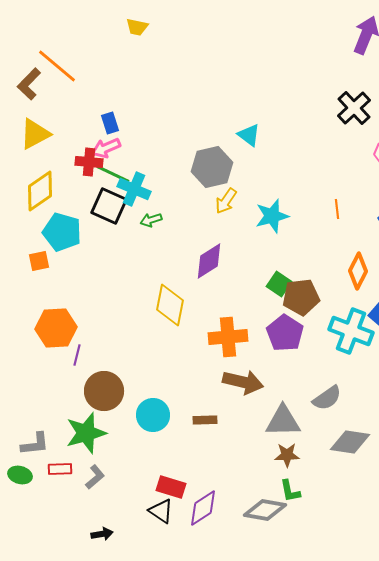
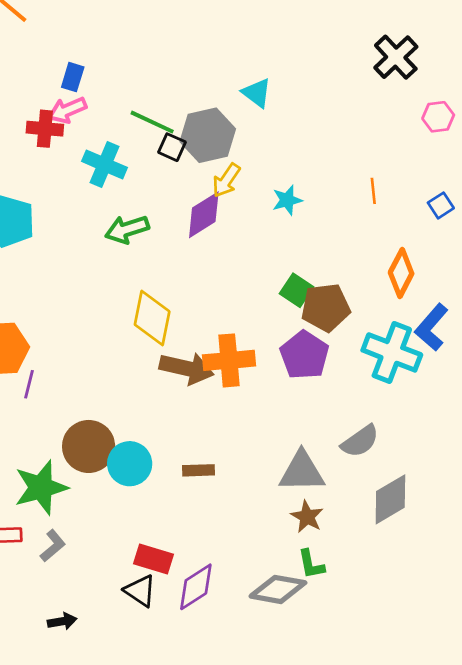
blue rectangle: (110, 123) -> (73, 77), turned 35
green line: (113, 174) -> (152, 122), moved
black square: (109, 206) -> (172, 147), moved, size x0.6
cyan star: (272, 216) -> (287, 200), size x0.7
green arrow: (151, 220) -> (127, 229), moved, size x1.5
purple diamond: (209, 261) -> (204, 215), moved
brown arrow: (243, 382) -> (187, 368), moved
brown circle: (104, 391) -> (89, 446), moved
gray diamond: (350, 442) -> (390, 499), turned -39
brown star: (287, 455) -> (307, 517), turned 30

